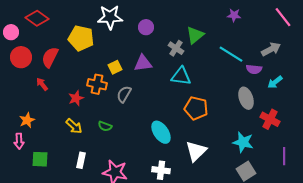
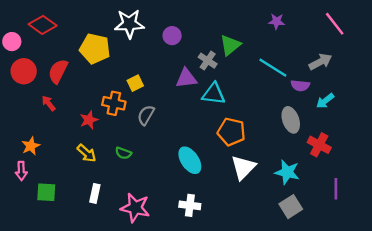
purple triangle: (143, 63) -> (186, 78), moved
white triangle: (196, 151) -> (243, 167), moved

